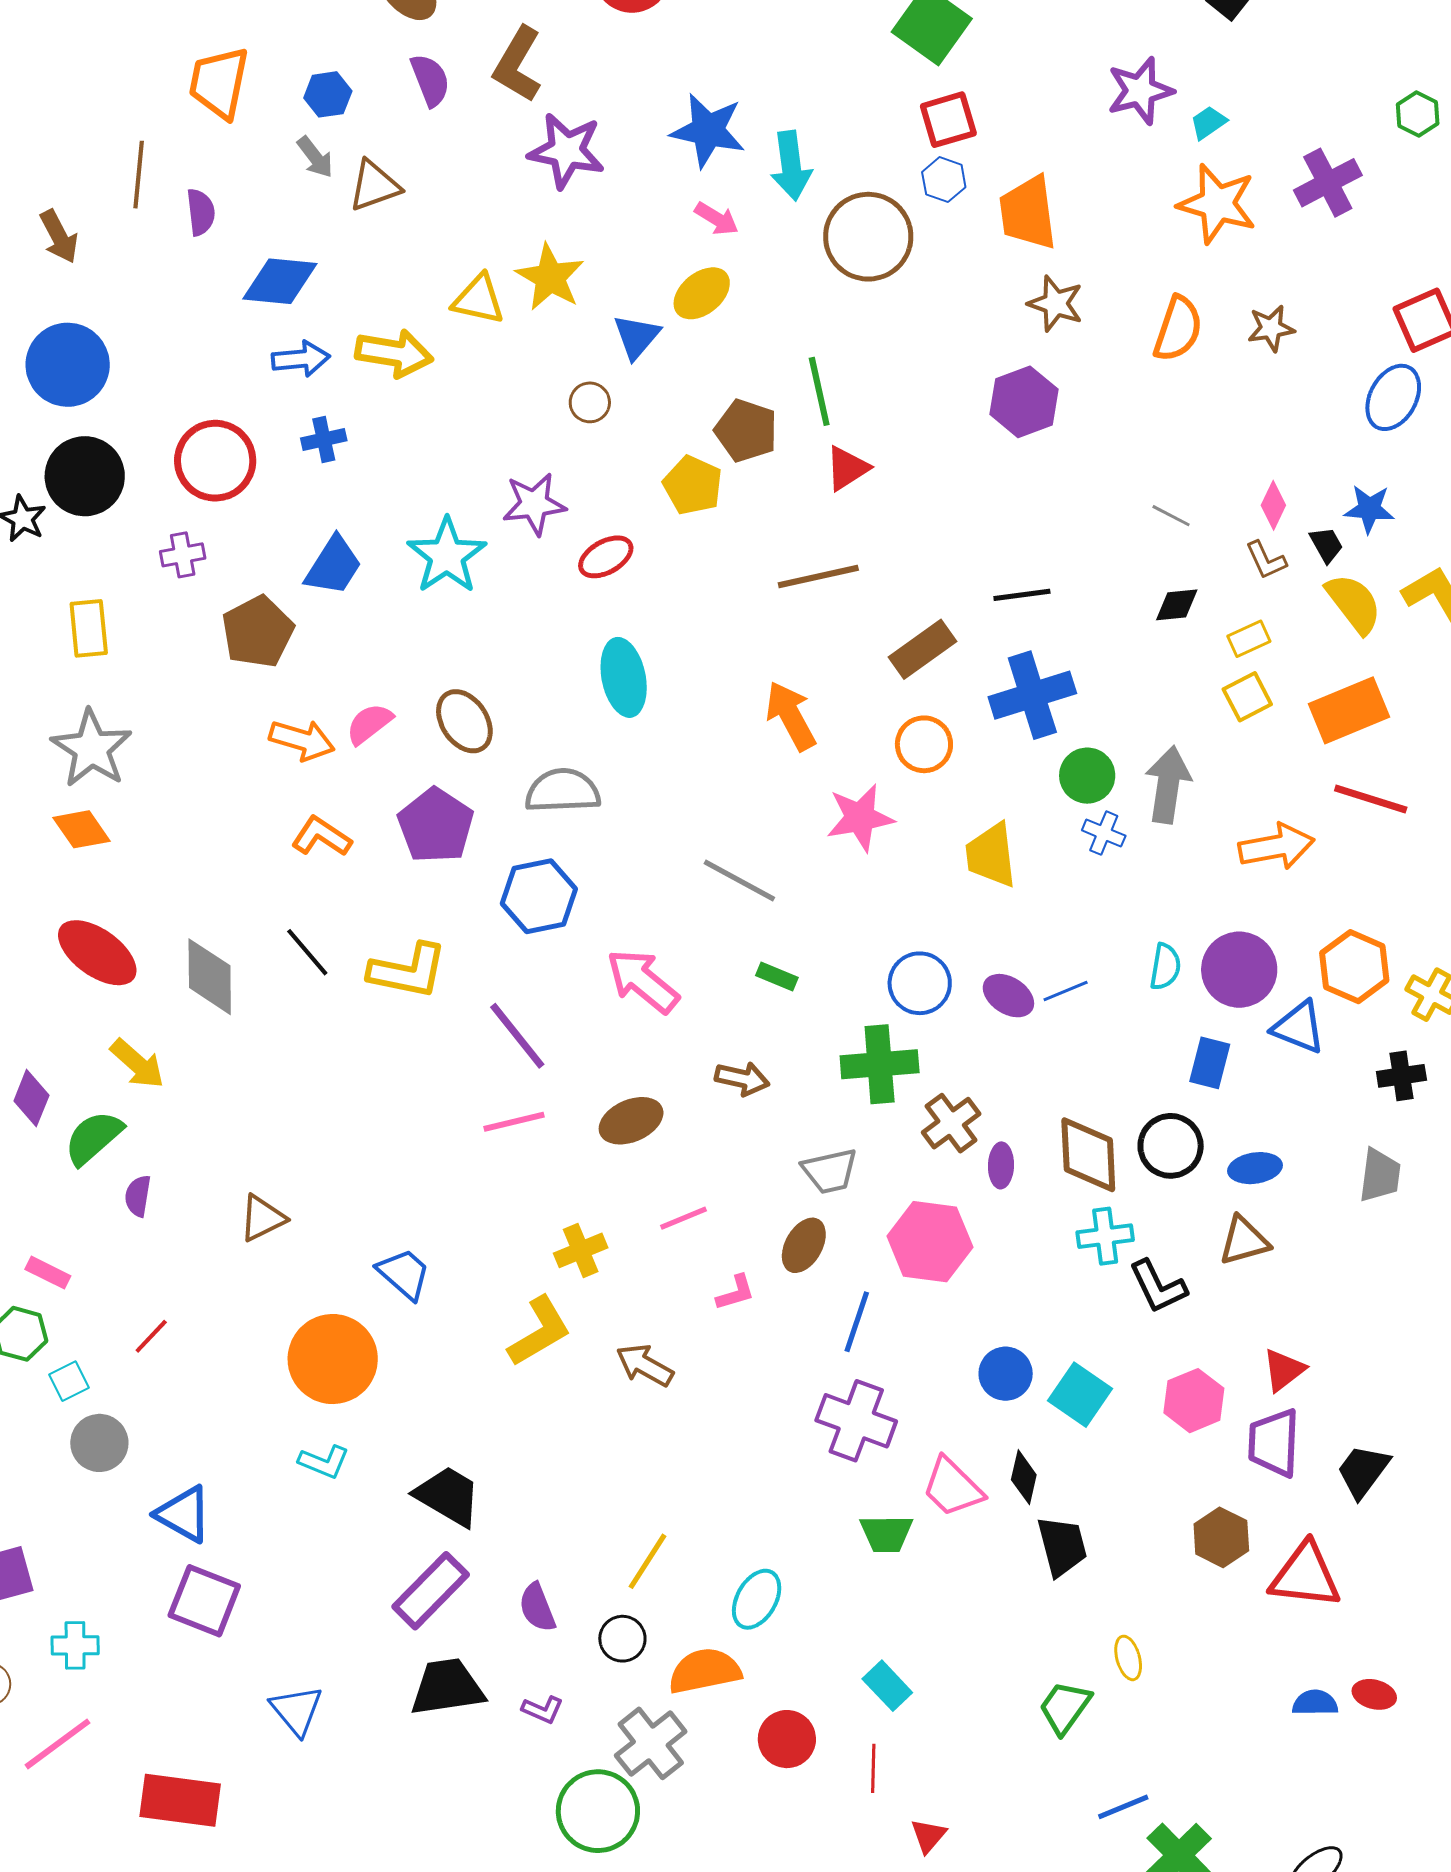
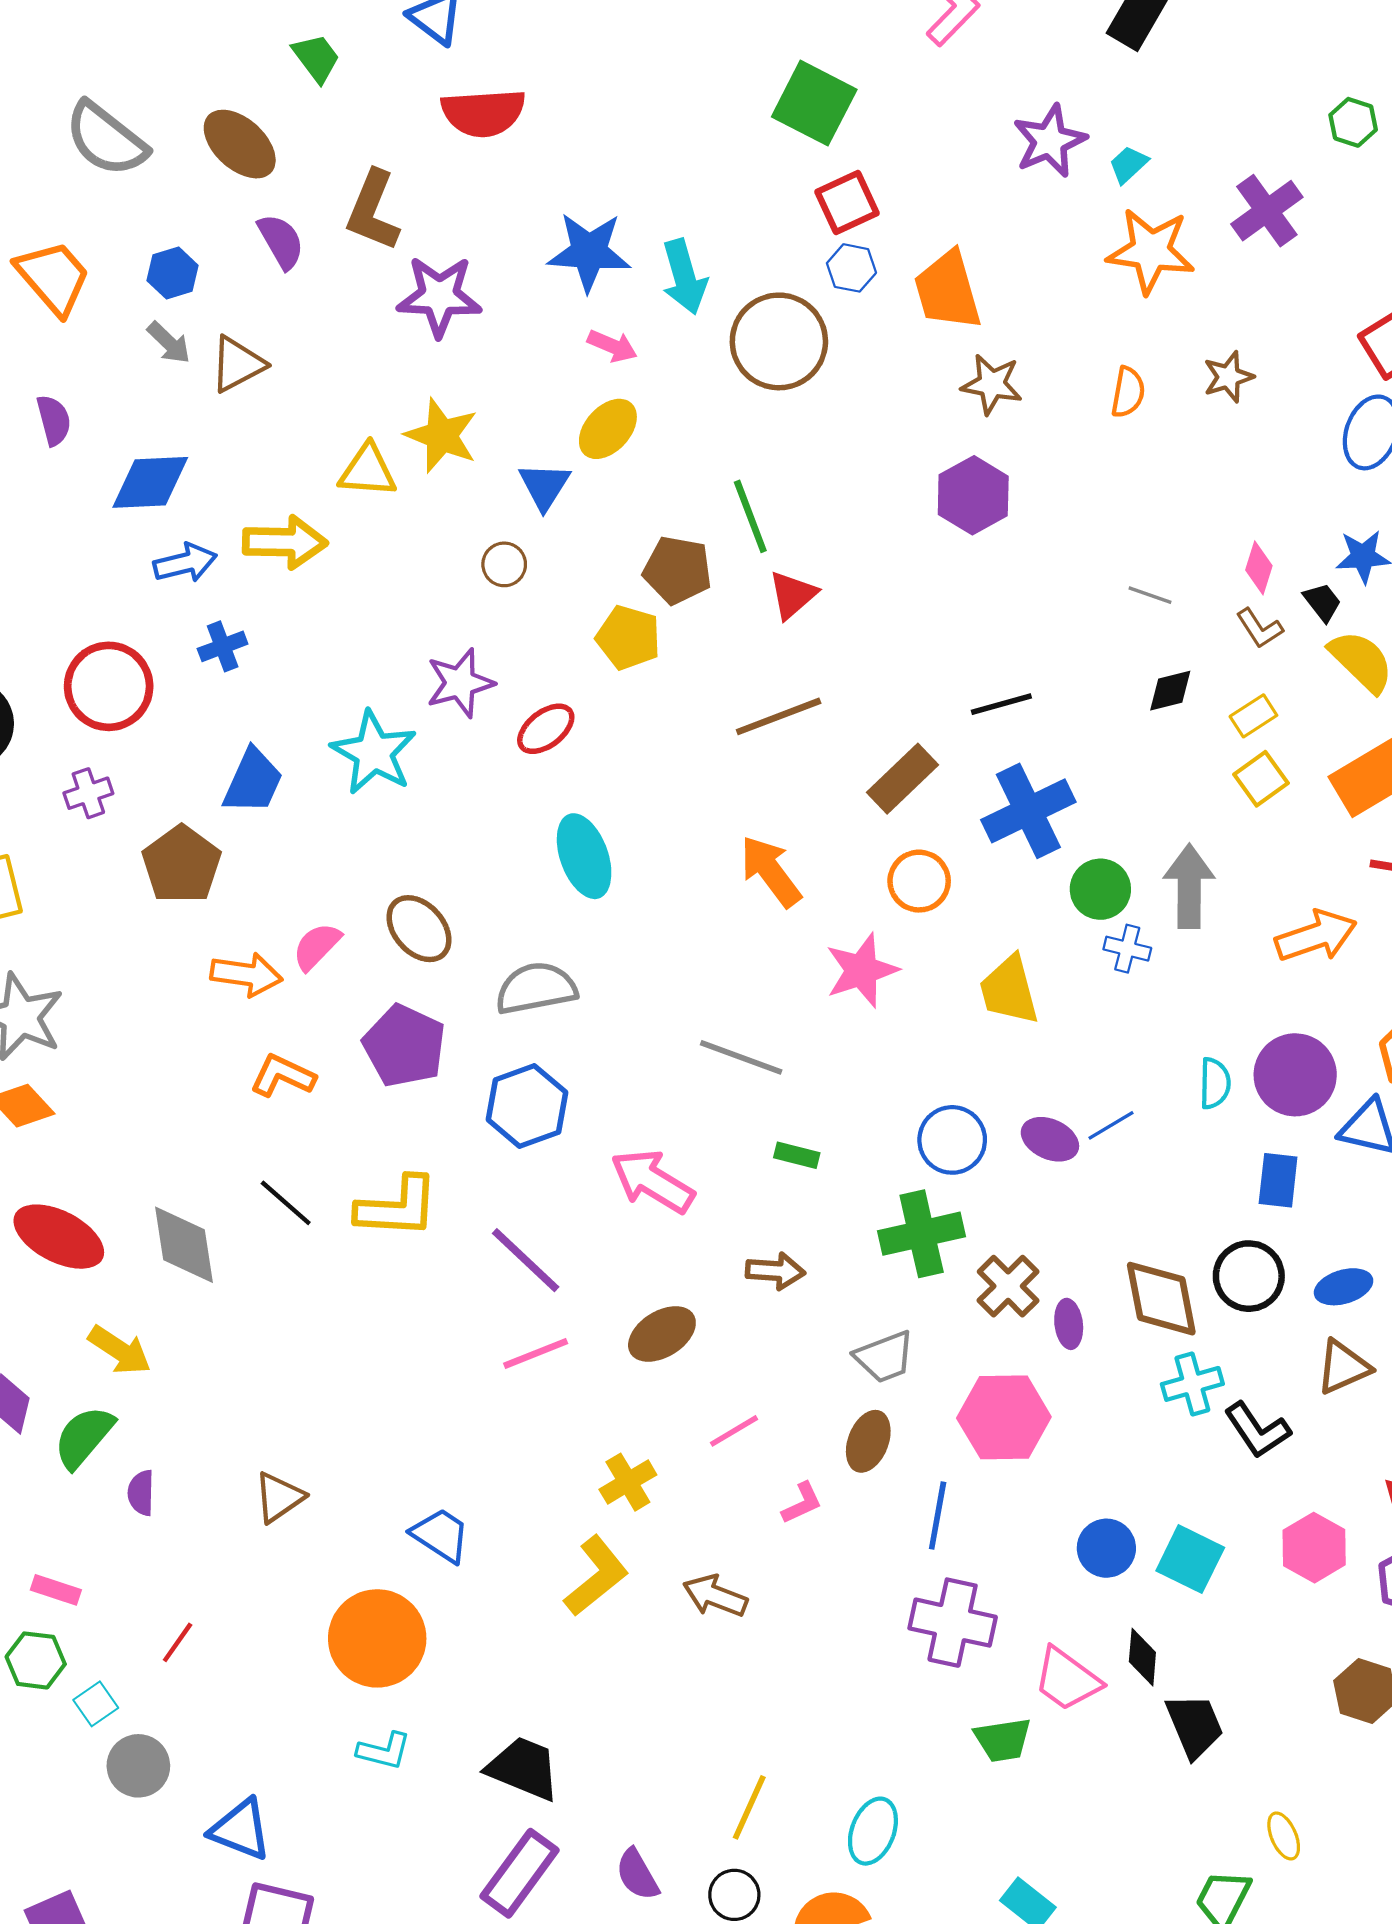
orange trapezoid: (219, 83) -> (53, 277), turned 136
orange semicircle: (1178, 329) -> (1128, 392), size x0.7

